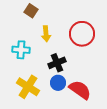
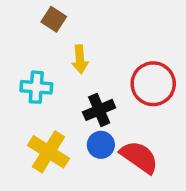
red circle: (82, 34) -> (153, 84), moved

